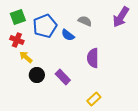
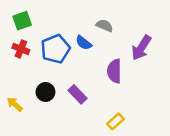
purple arrow: (121, 17) -> (141, 48), moved
blue pentagon: (45, 26) -> (55, 49), moved
yellow arrow: (26, 57) -> (15, 104), moved

